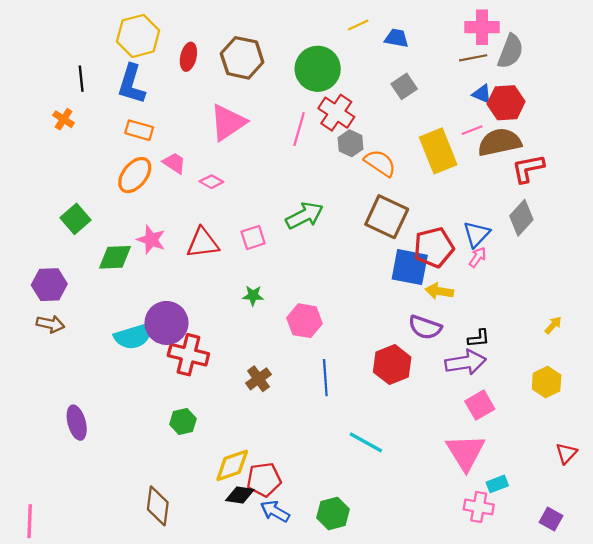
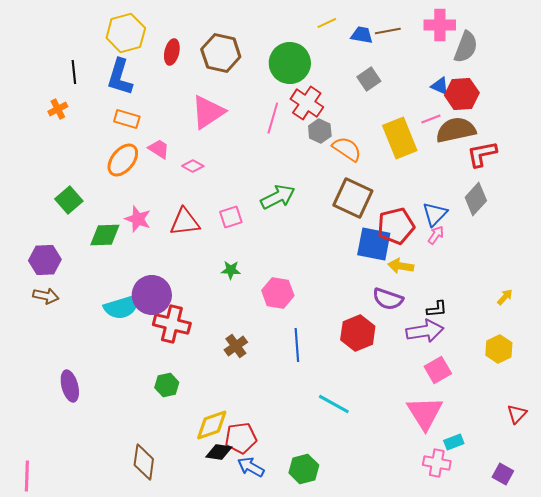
brown line: (473, 58) -> (388, 31), moved
orange cross: (64, 119) -> (58, 109), turned 30

